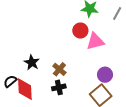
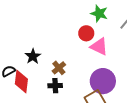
pink triangle: (95, 41) -> (99, 47), turned 30
purple circle: (105, 75) -> (103, 81), size x1.6

